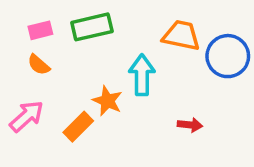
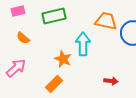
pink rectangle: (40, 30) -> (18, 11), moved
red arrow: (190, 125) -> (111, 81), moved
orange rectangle: (78, 127) -> (54, 84), moved

